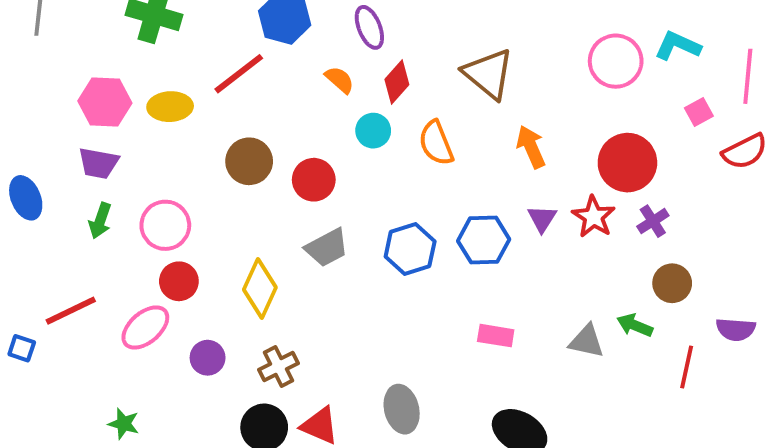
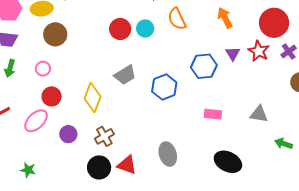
cyan circle: (373, 131) -> (145, 28), moved
brown circle: (249, 161) -> (55, 34), moved
red circle: (314, 180) -> (120, 29), moved
pink circle: (165, 225) -> (43, 69), size x0.6
blue hexagon: (410, 249) -> (164, 87), moved
green arrow: (635, 325) -> (284, 144), moved

